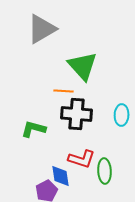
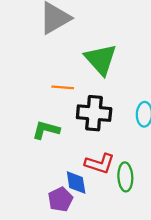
orange line: (64, 91) -> (63, 87), moved

